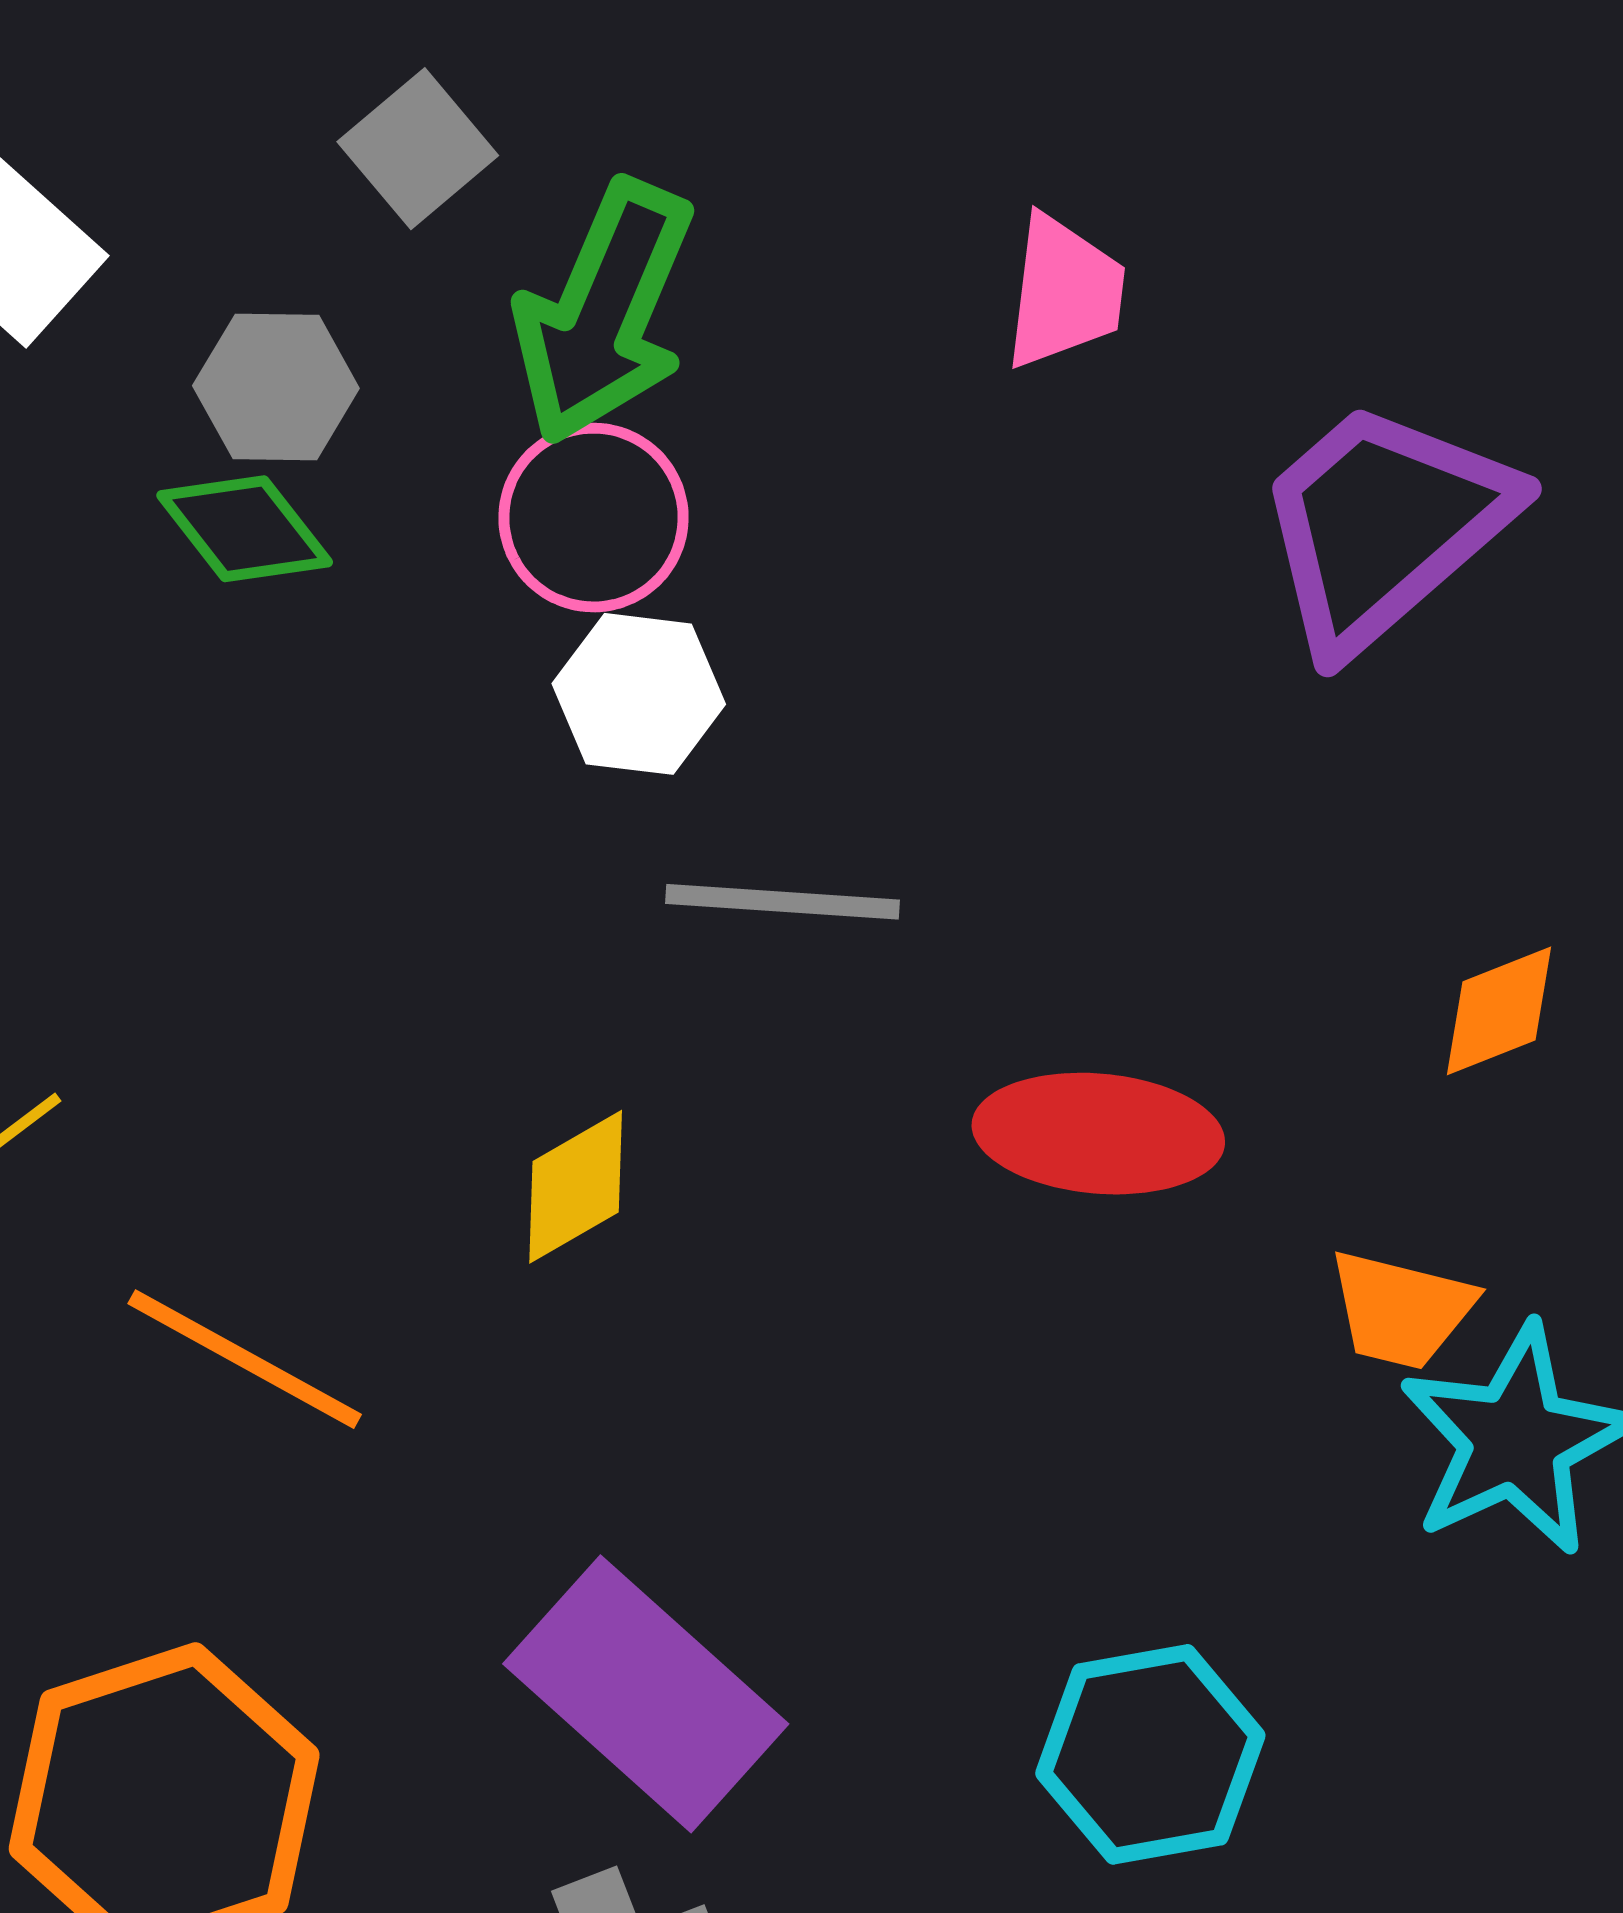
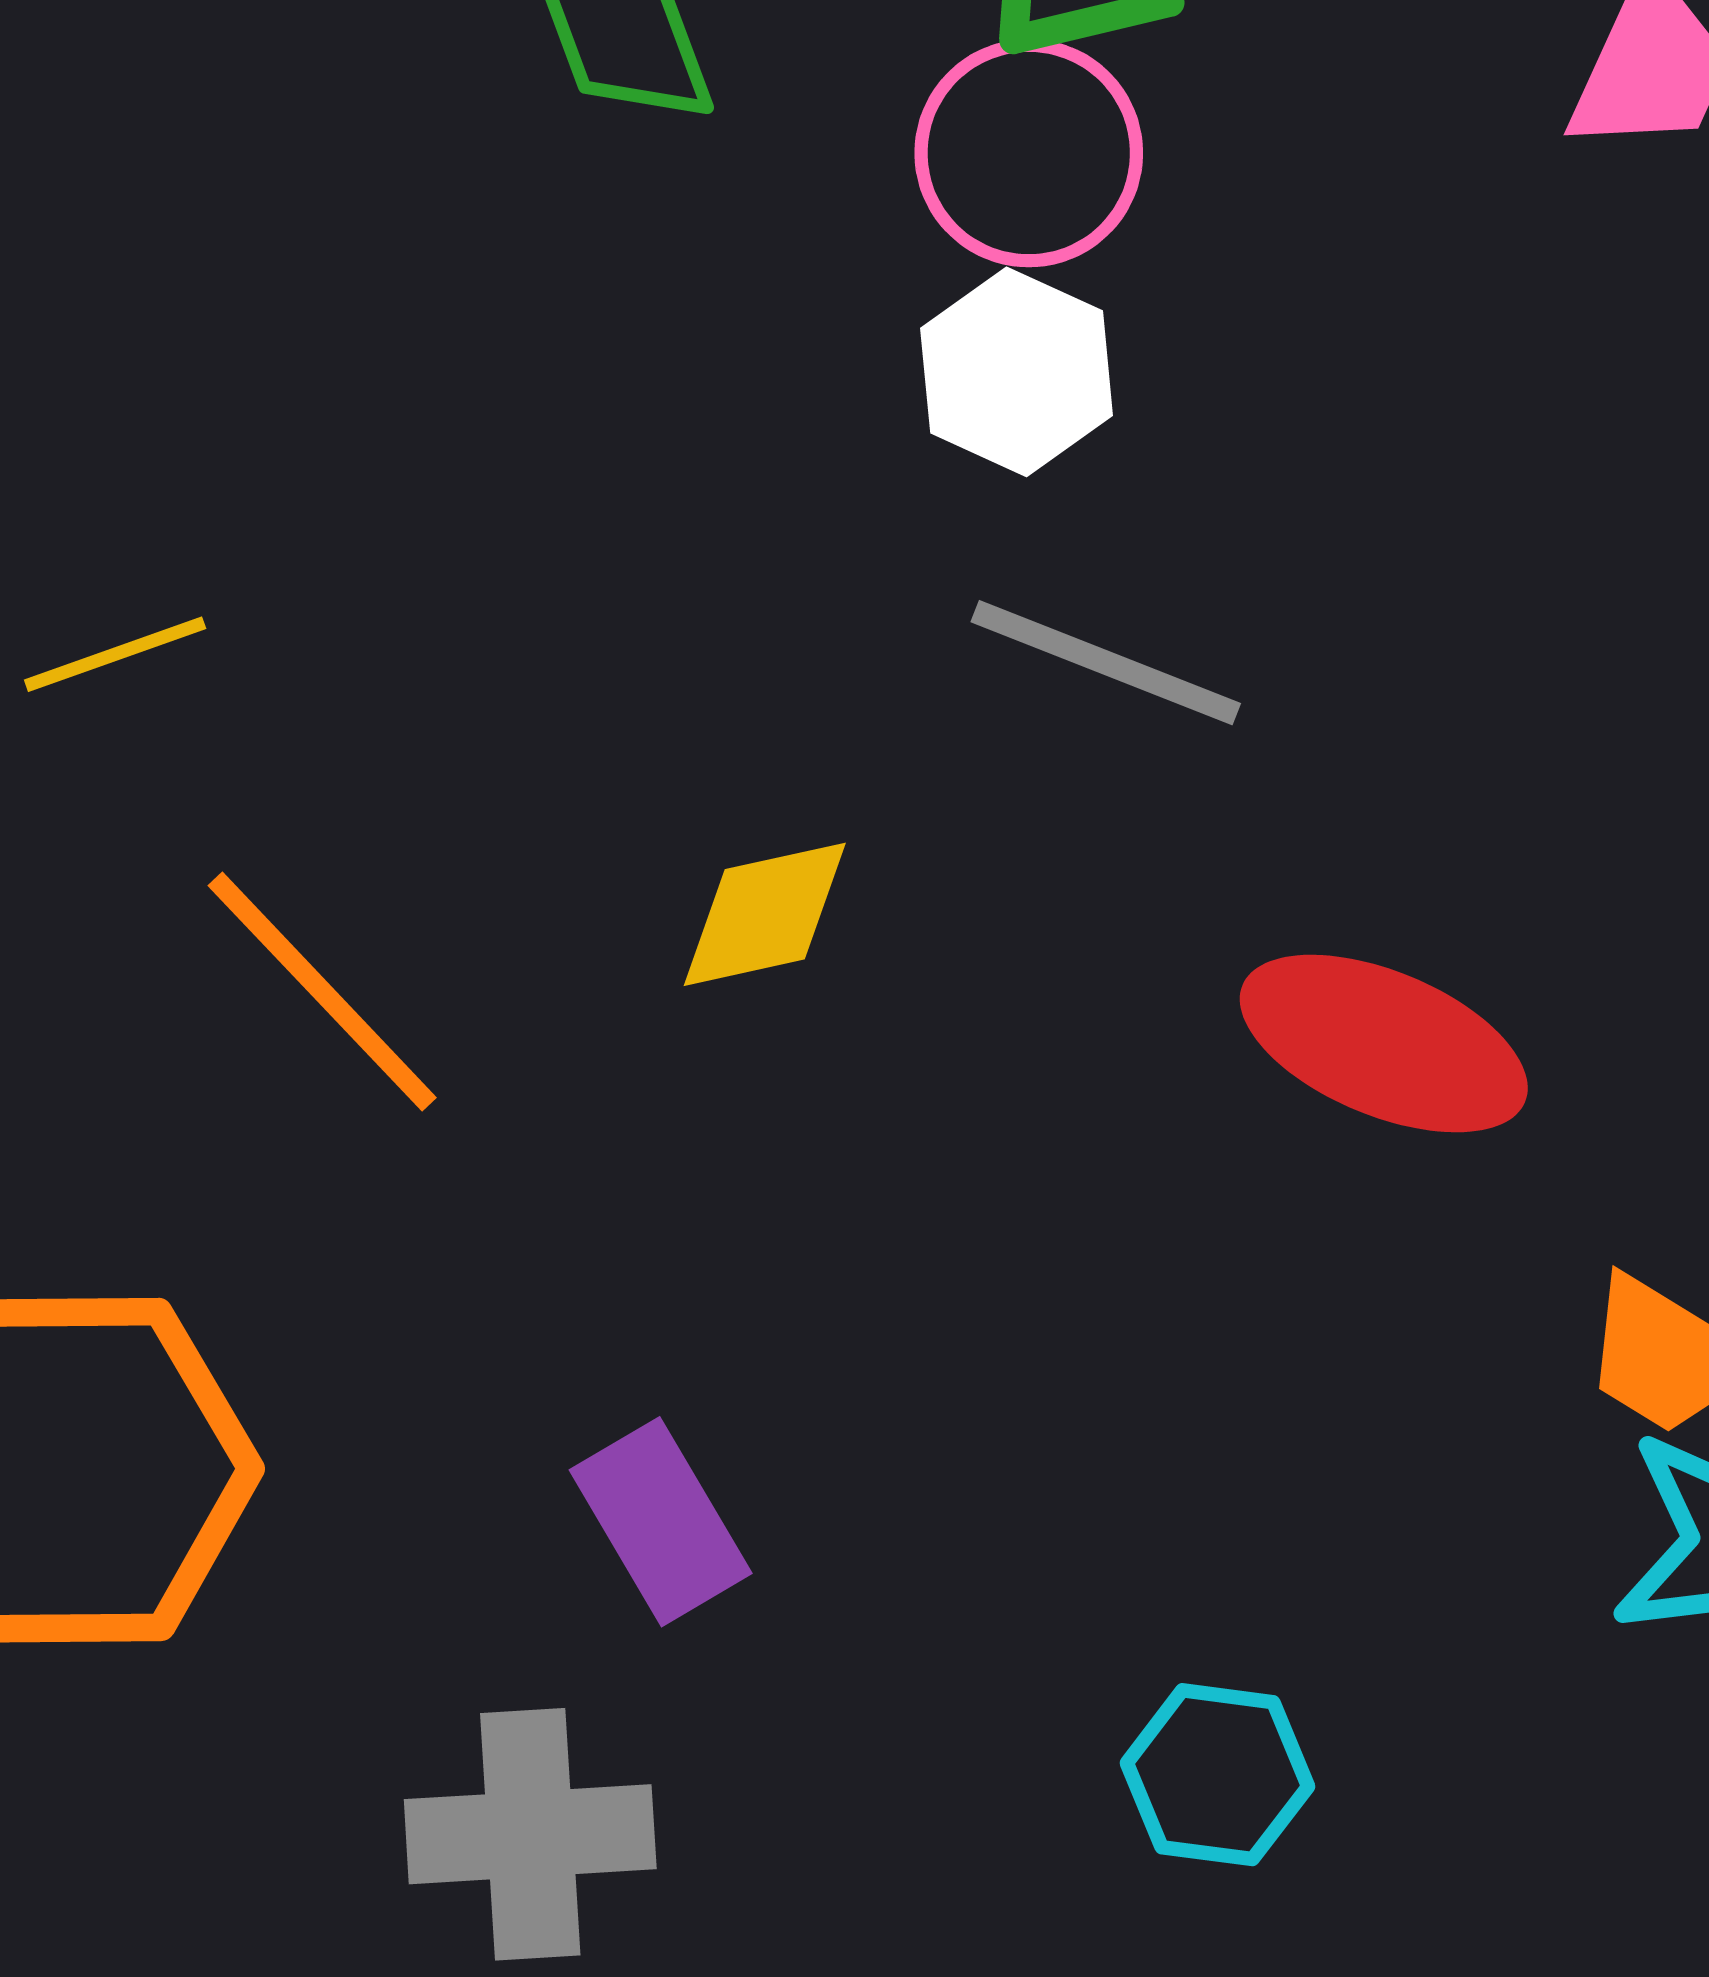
purple rectangle: (646, 1694) -> (661, 1522), size x0.6
cyan hexagon: (1150, 1754) -> (1217, 1775), size x0.7

